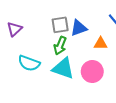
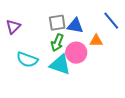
blue triangle: (79, 28) -> (75, 26), turned 30
pink circle: (92, 72) -> (76, 53), moved

